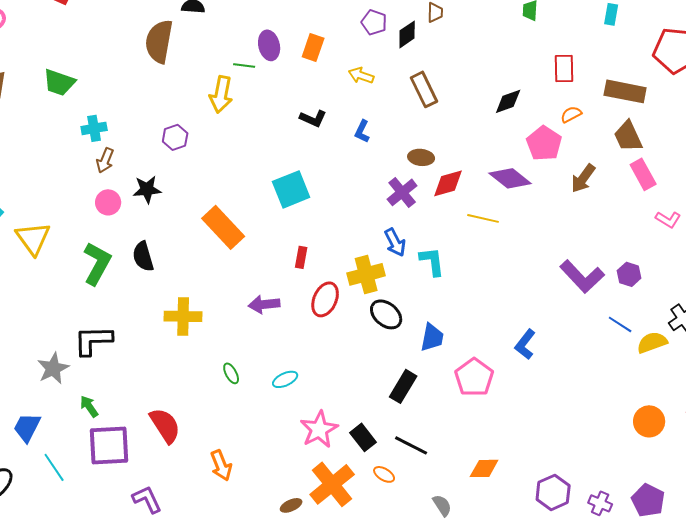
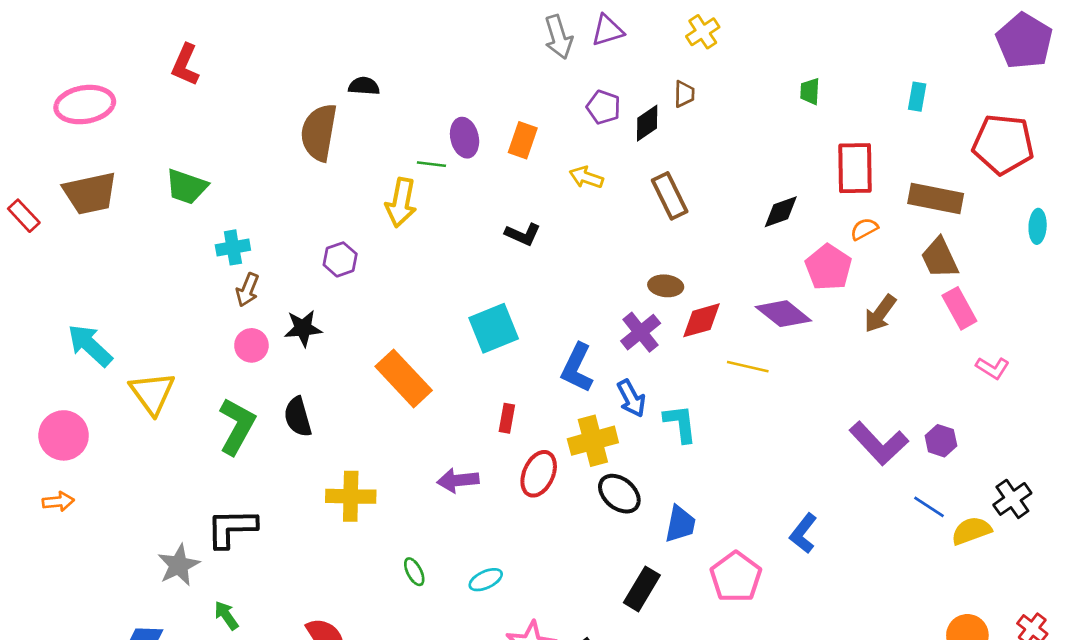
red rectangle: (564, 68) -> (855, 168), size x1.4
blue L-shape: (362, 131) -> (577, 368), moved, size x1.6

